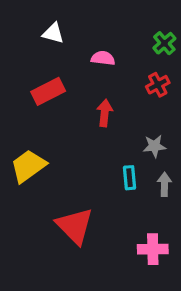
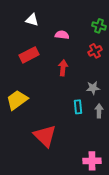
green cross: (164, 43) -> (99, 26), turned -32
pink cross: (153, 249) -> (92, 161), moved

